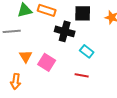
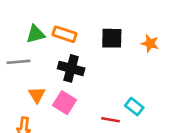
black cross: (65, 31) -> (71, 68), moved
cyan rectangle: (87, 51) -> (134, 107), moved

